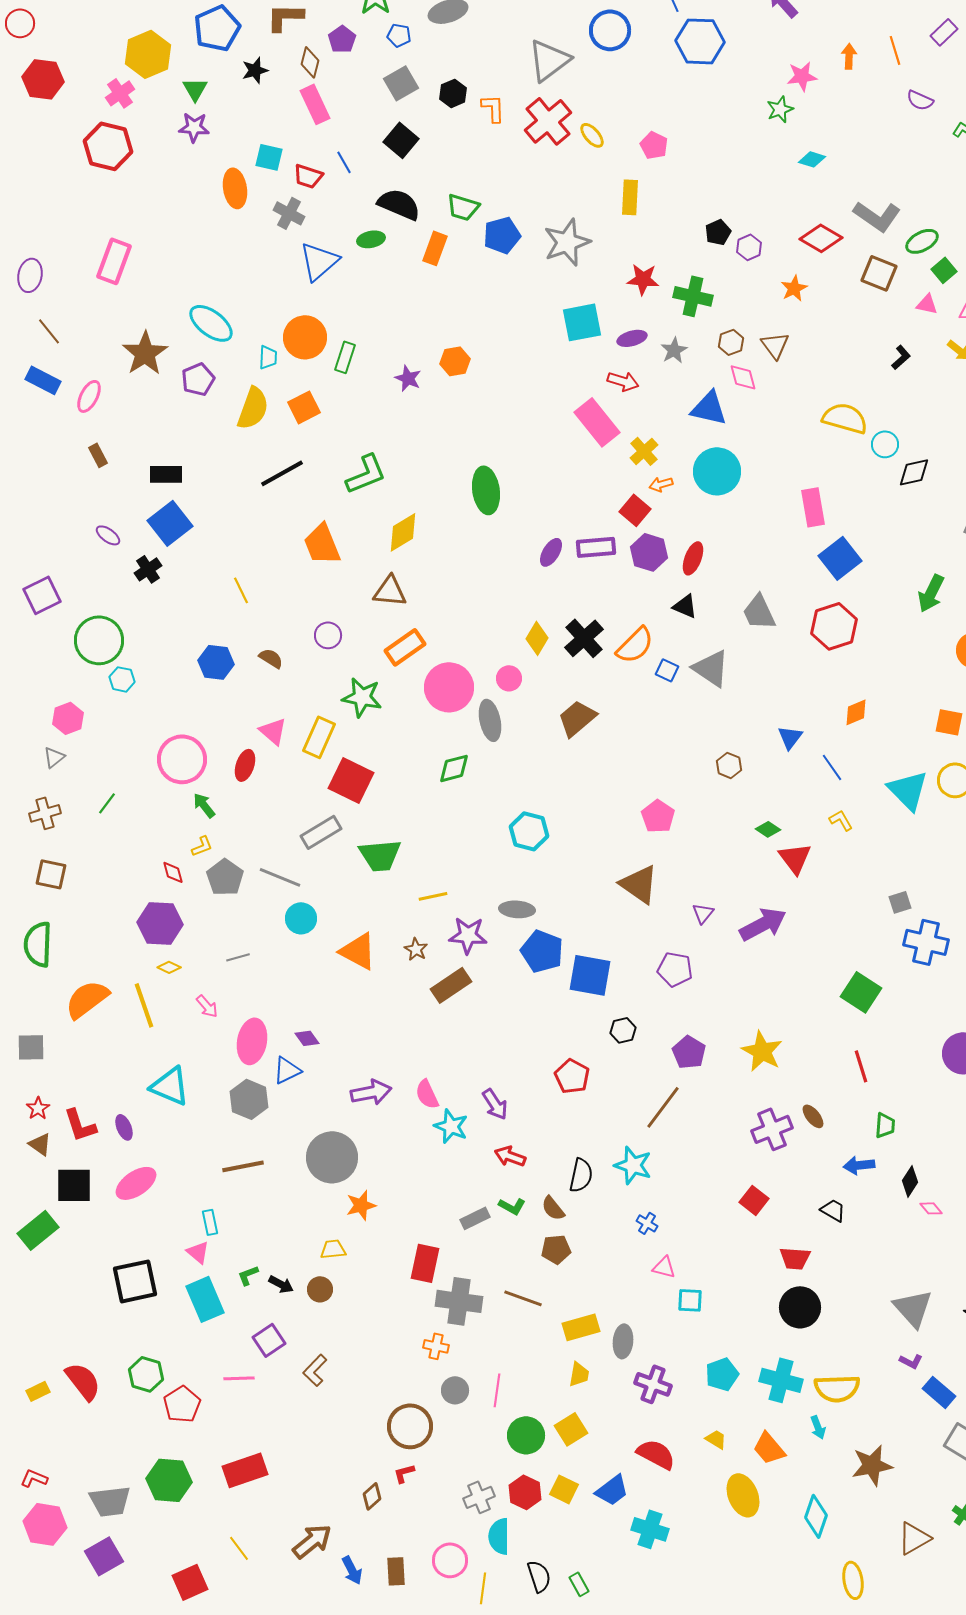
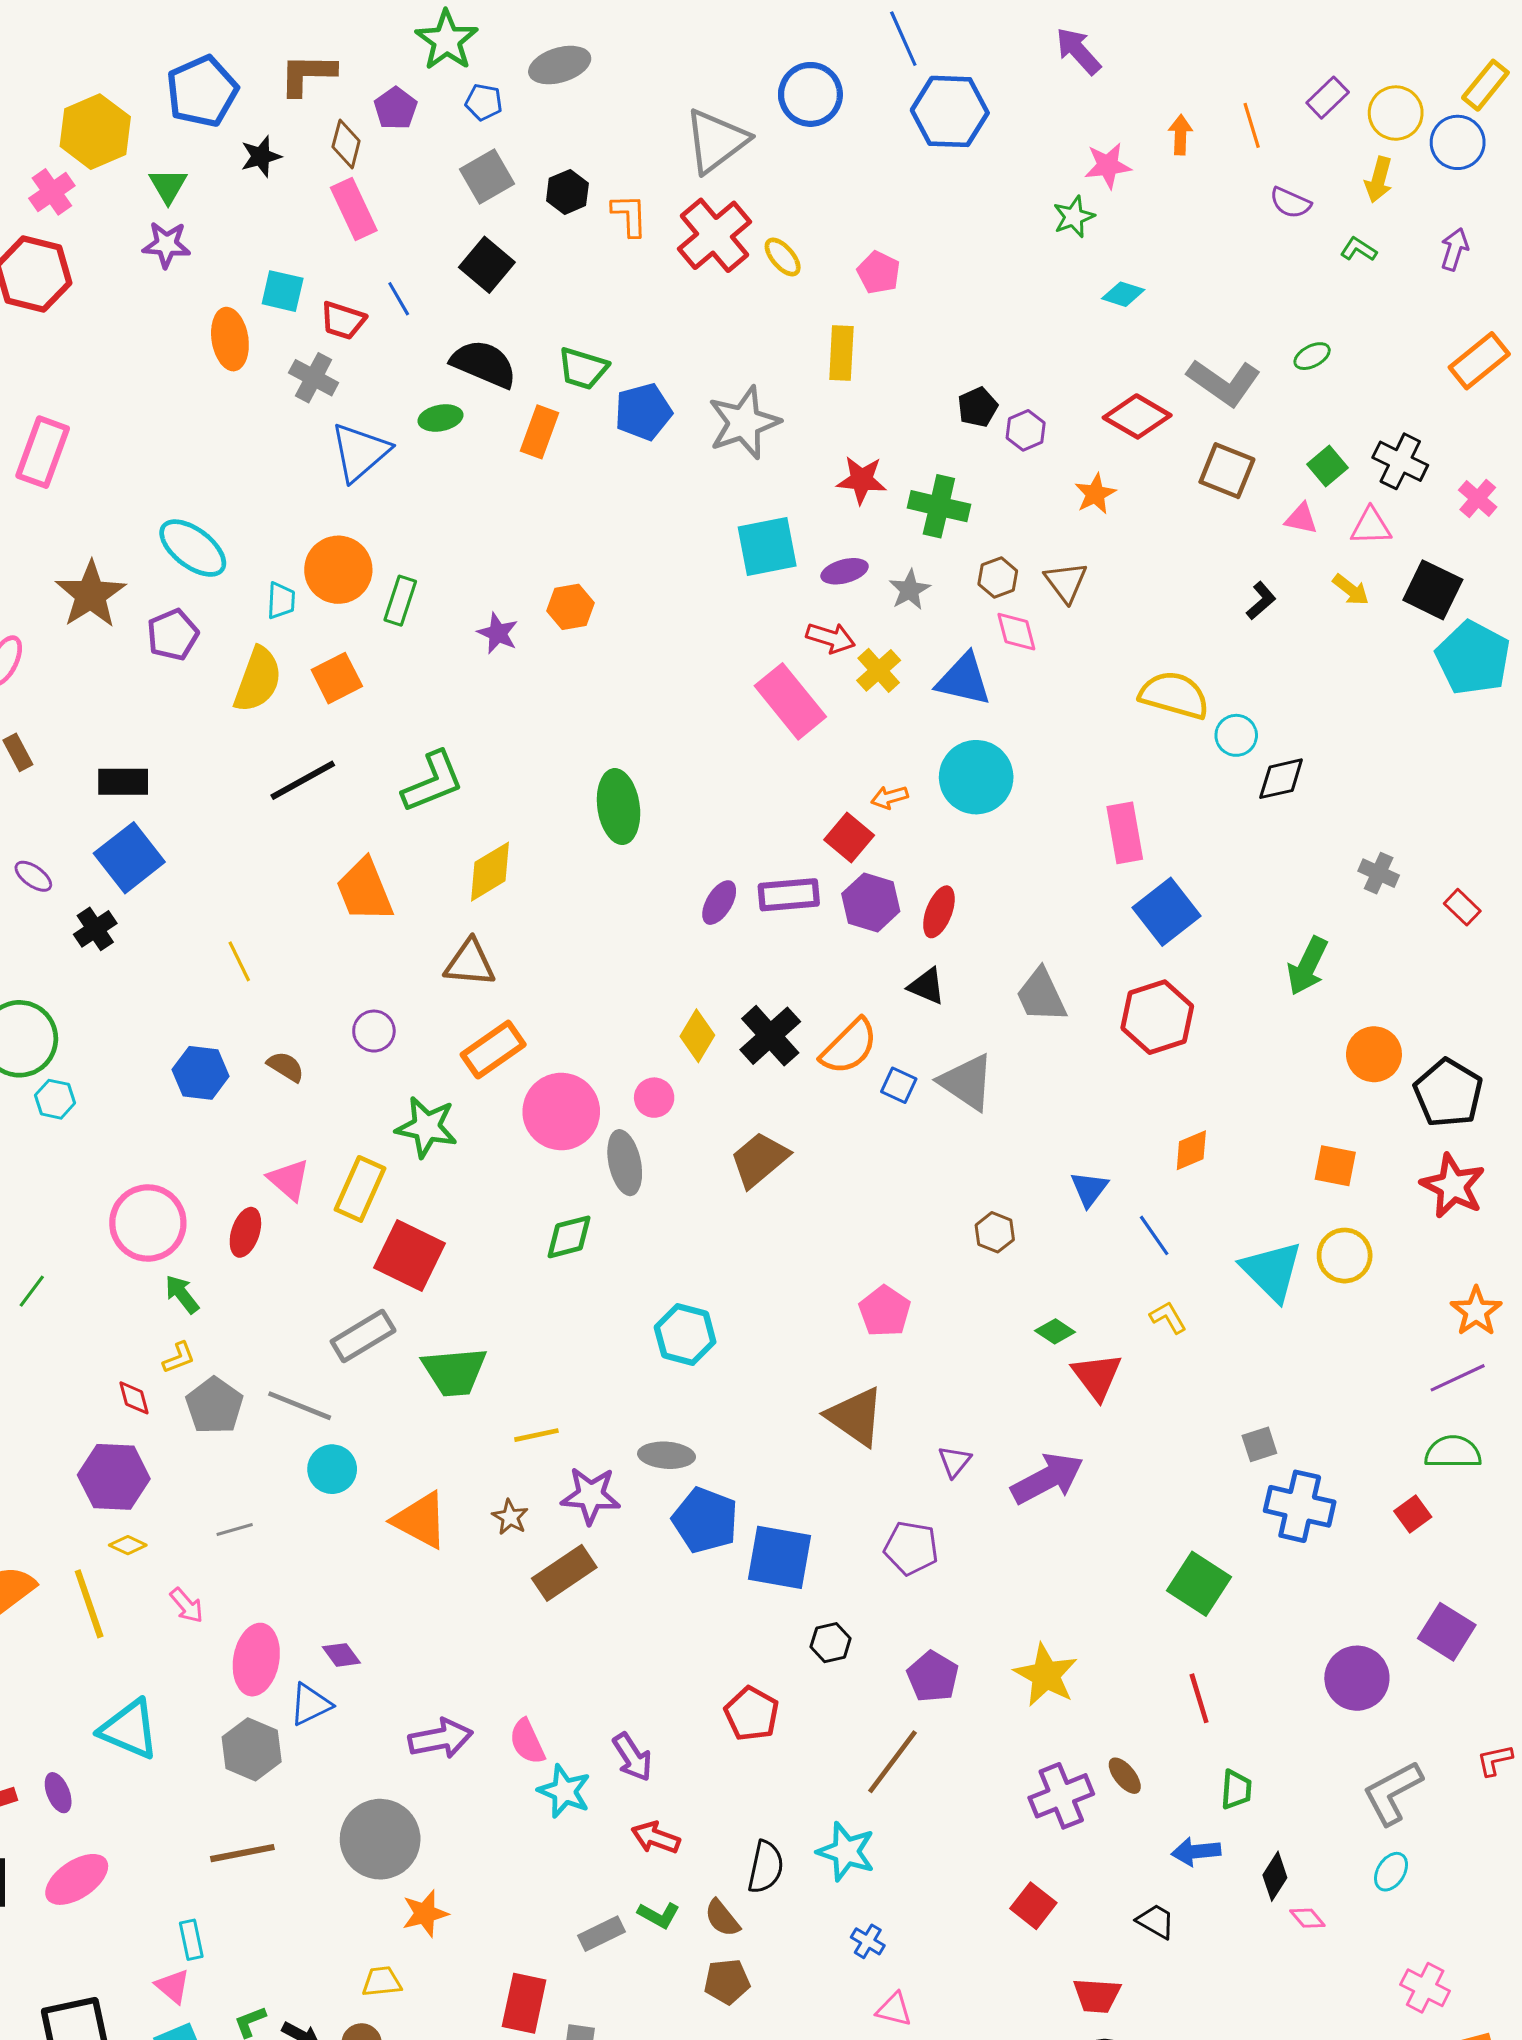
green ellipse: (922, 241) -> (1312, 356), moved, size x0.7
yellow cross: (644, 451) -> (879, 670), moved

